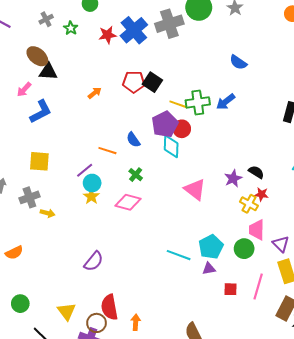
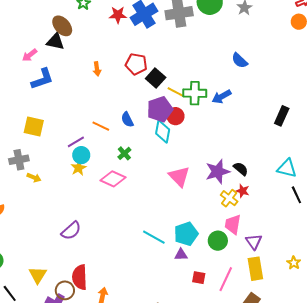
brown ellipse: (37, 56) -> (62, 26), moved
black square: (152, 82) -> (156, 78), moved
orange arrow: (95, 93) -> (97, 69), turned 112
purple star: (233, 178) -> (218, 172), size x1.4

